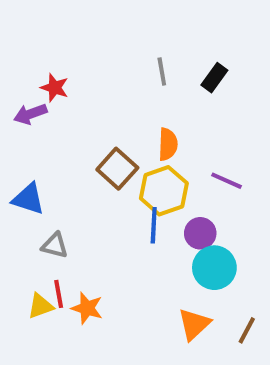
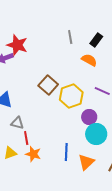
red star: (55, 88) -> (17, 45), size x1.5
orange semicircle: (168, 144) -> (89, 60), moved, turned -63
blue line: (154, 225) -> (66, 152), moved
red line: (59, 294) -> (26, 138), moved

